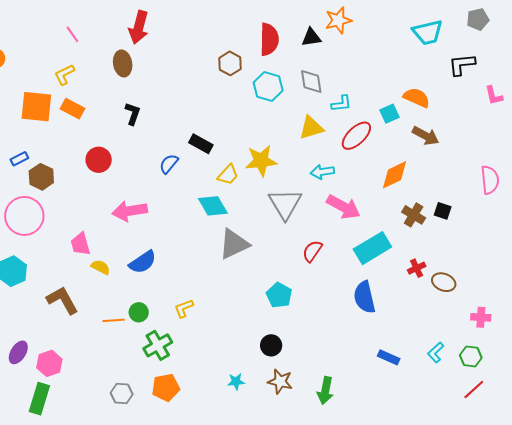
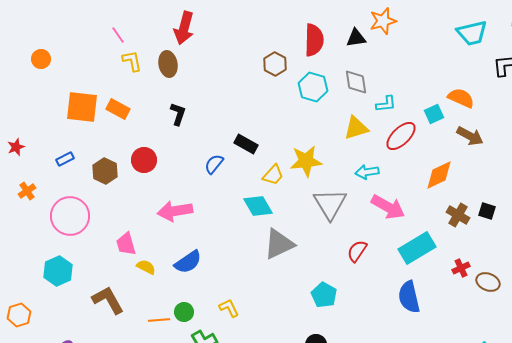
yellow L-shape: (64, 74) -> (132, 61), moved, turned 105
brown hexagon: (41, 177) -> (105, 171), moved
yellow L-shape: (184, 308) -> (229, 308), turned 85

